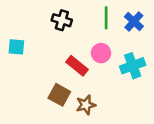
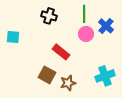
blue cross: (134, 21) -> (106, 26), moved
pink circle: (101, 53) -> (86, 34), moved
cyan cross: (133, 66) -> (105, 76), moved

